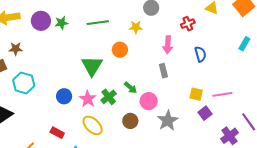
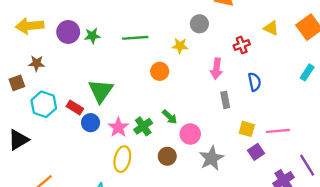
green triangle: (92, 66) -> (101, 91), moved
gray rectangle: (163, 71) -> (225, 100), moved
yellow ellipse: (93, 125) -> (122, 159), turned 55
red rectangle: (57, 133) -> (75, 107), moved

